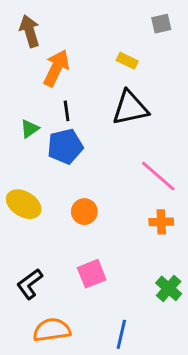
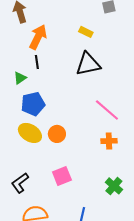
black line: (67, 111) -> (37, 62), moved
blue pentagon: (65, 146) -> (33, 104), moved
yellow ellipse: (24, 204) -> (30, 133), moved

